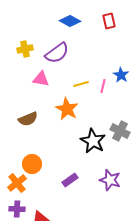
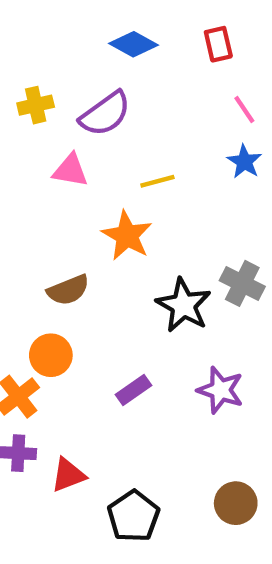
pink line: (103, 86) -> (244, 109), moved, turned -48
brown semicircle: (28, 119) -> (68, 290), moved

